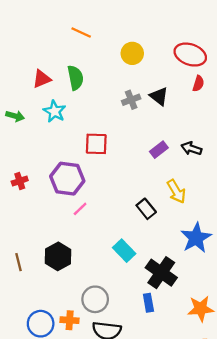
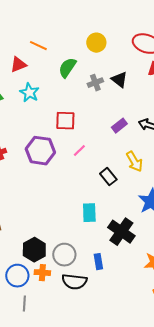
orange line: (81, 32) -> (38, 46), moved
green semicircle: (75, 78) -> (67, 68), moved, turned -135
pink line: (80, 209) -> (79, 151), moved
cyan rectangle: (124, 251) -> (89, 213), turned 42
black hexagon: (58, 256) -> (34, 250), moved
blue rectangle: (148, 303) -> (98, 262), moved

